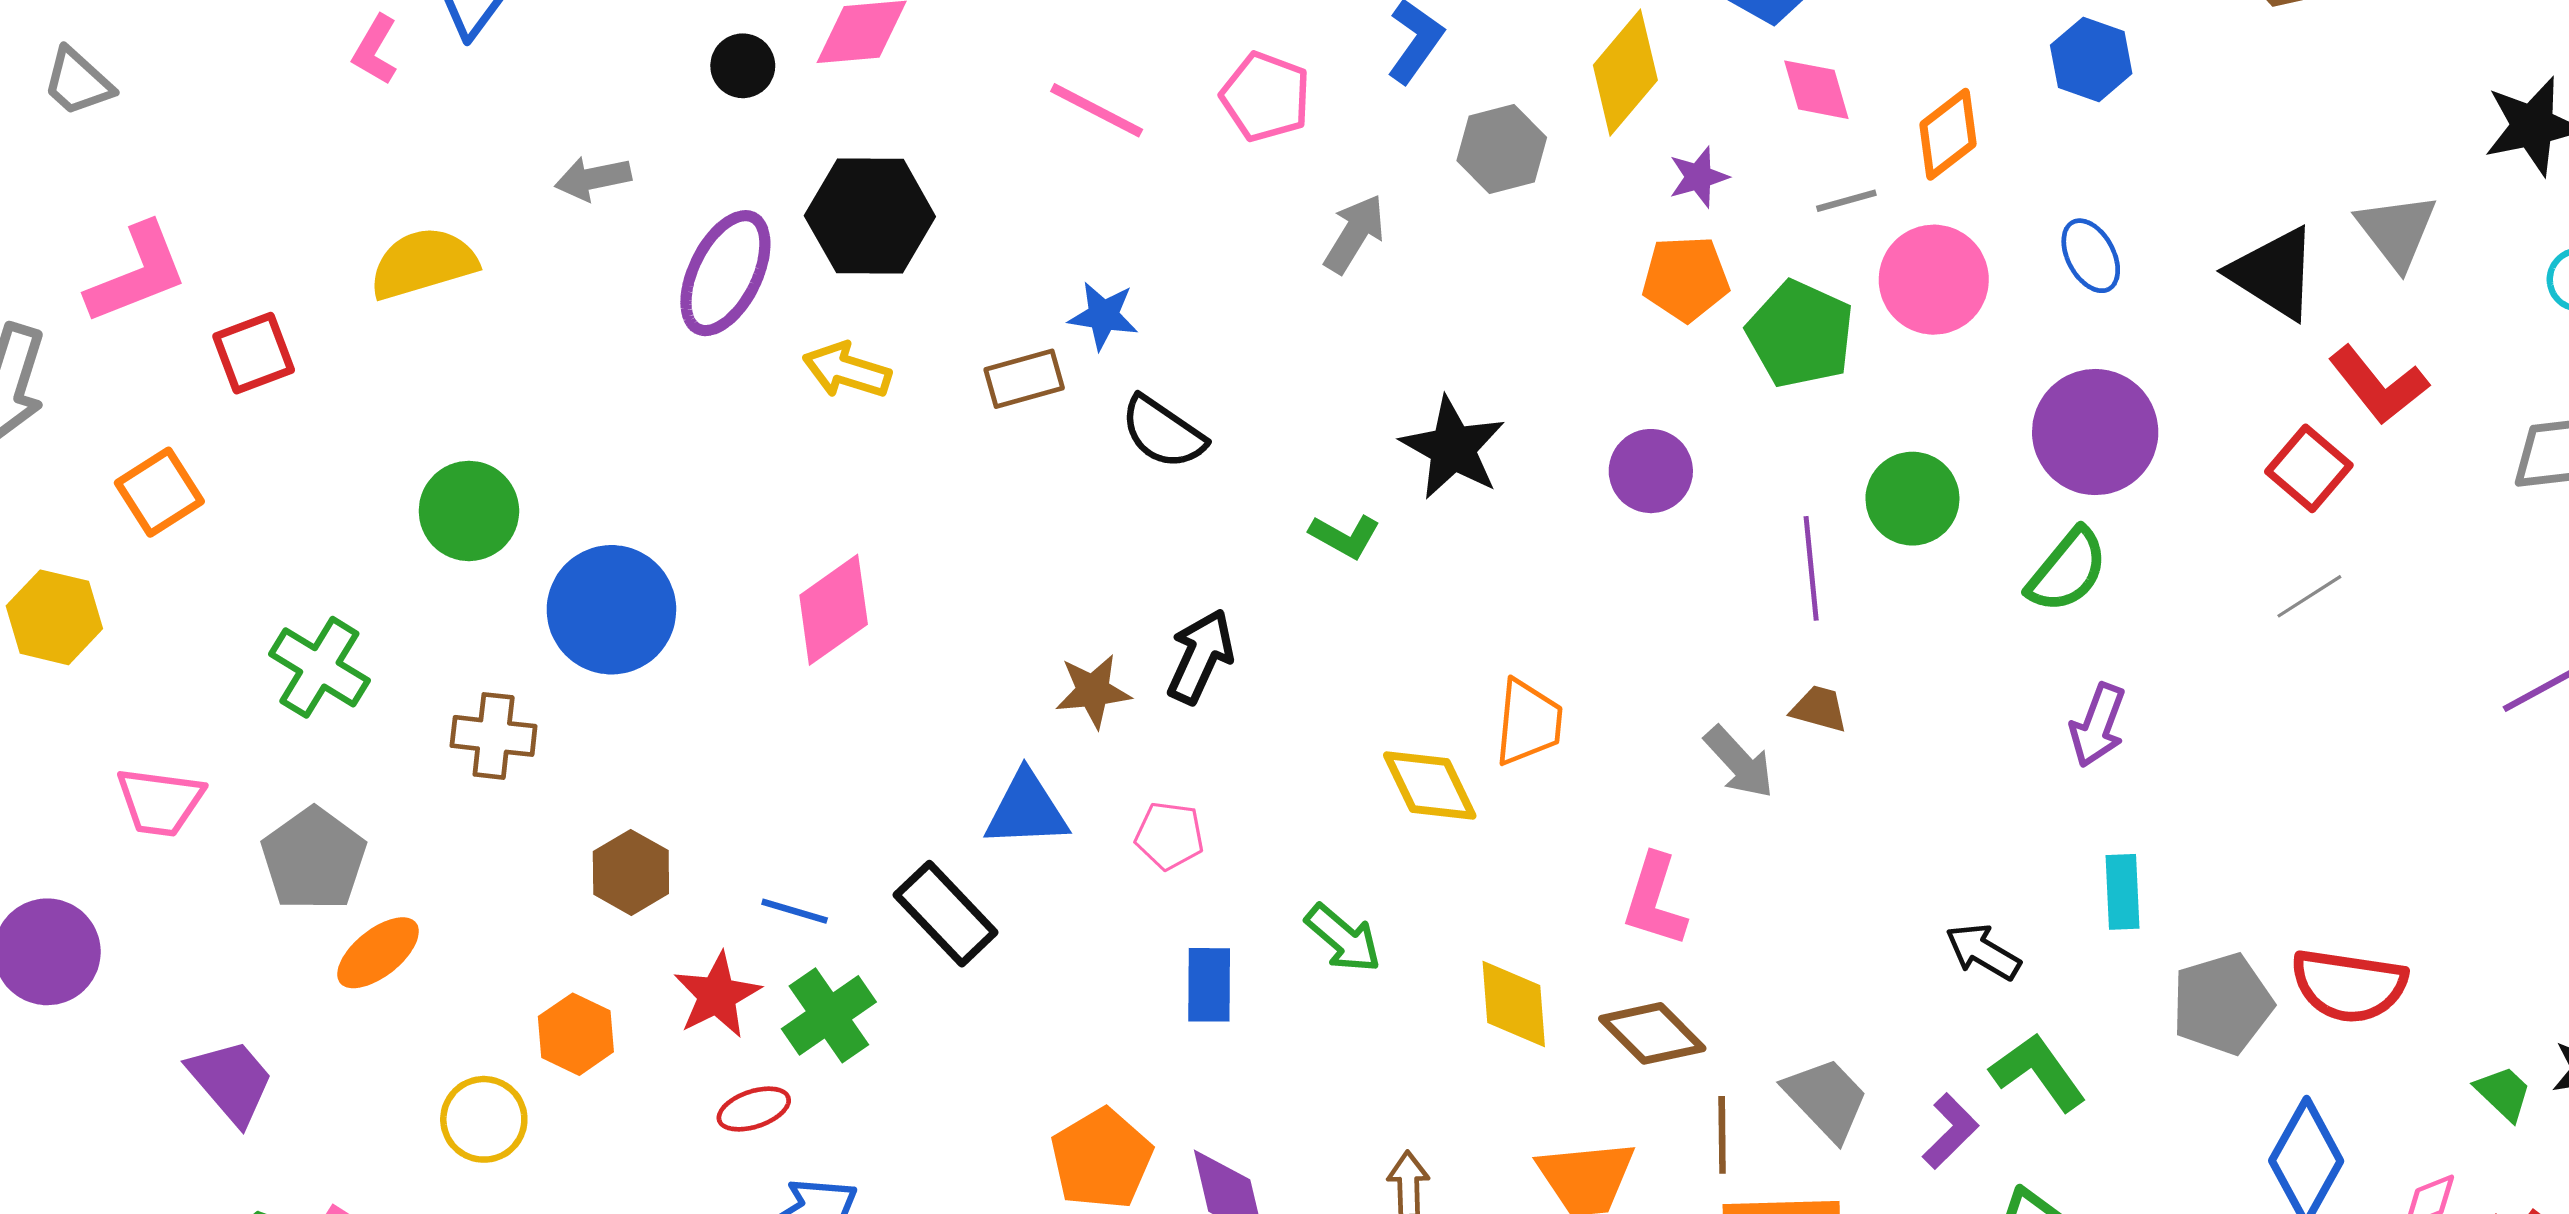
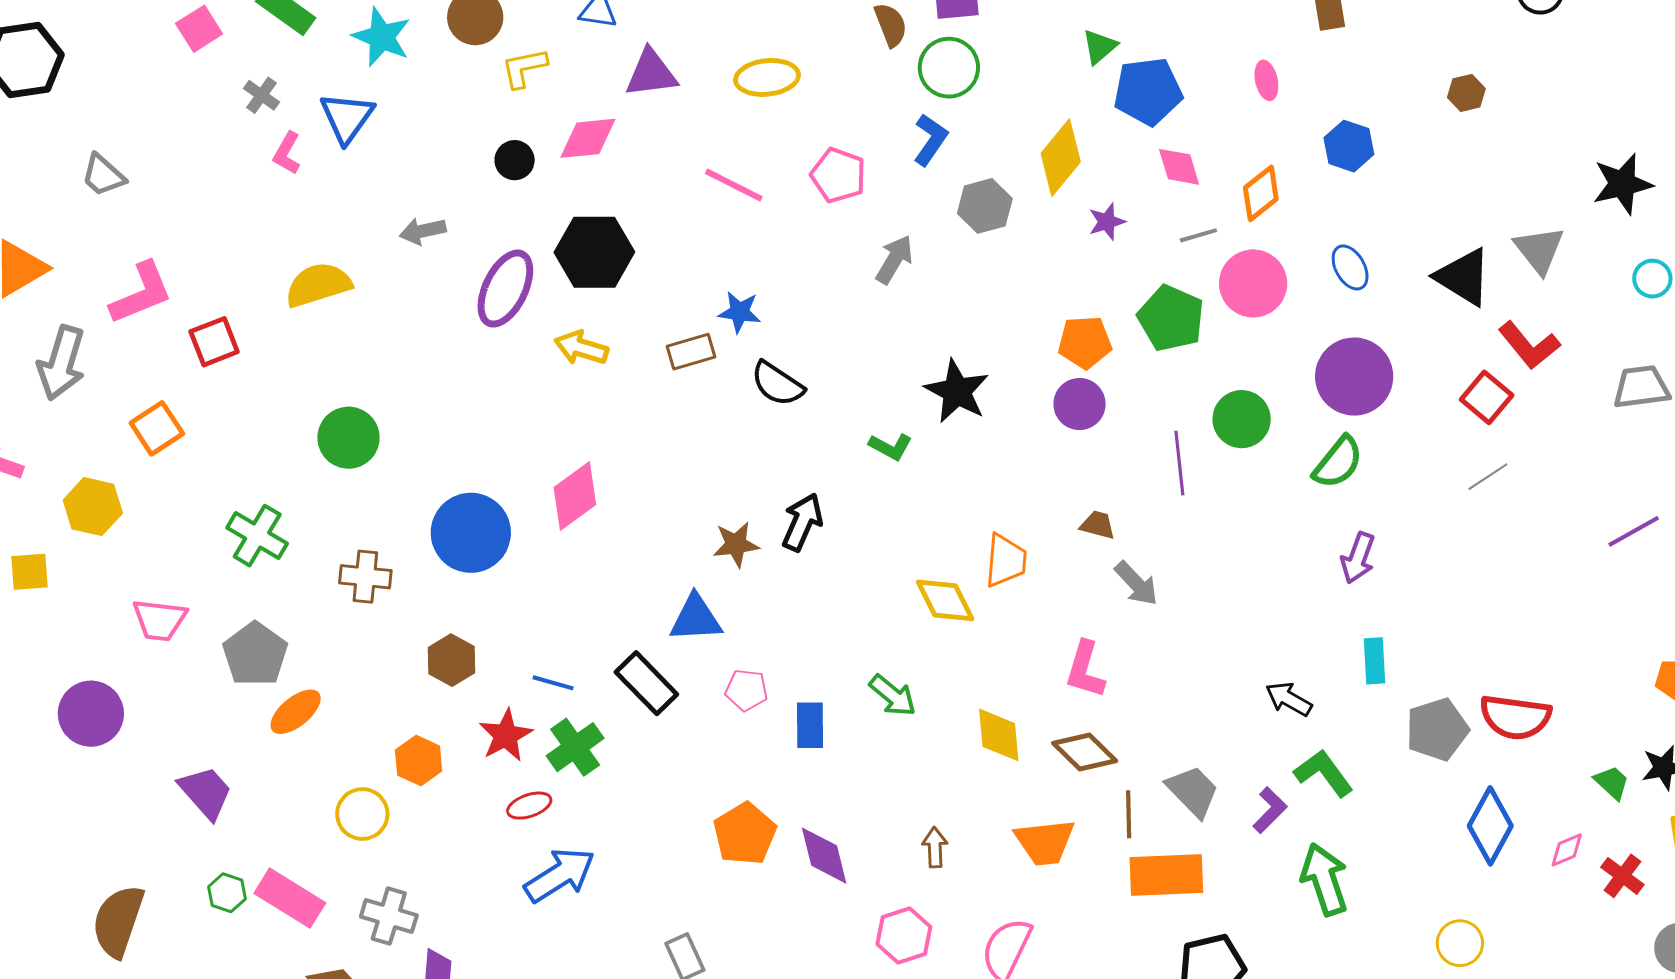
orange pentagon: (1686, 279) -> (1085, 342), moved
blue circle: (611, 610) -> (471, 533), moved
brown trapezoid: (1819, 709) -> (1098, 525), moved
pink pentagon: (1169, 836) -> (747, 690), moved

